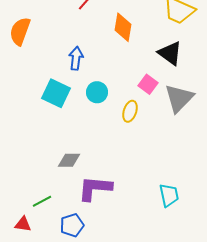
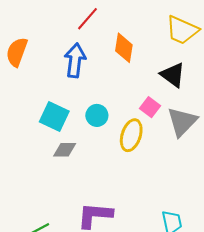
blue arrow: (76, 58) -> (75, 60), moved, size x1.4
yellow ellipse: (130, 111) -> (131, 135), size x1.4
gray diamond: (69, 160) -> (65, 150), moved

